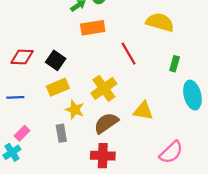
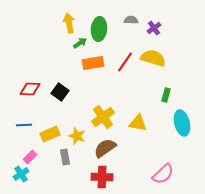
red line: (129, 54) -> (125, 62), moved, turned 65
yellow rectangle: (58, 87) -> (50, 134), moved
yellow triangle: (143, 111) -> (138, 123), moved

